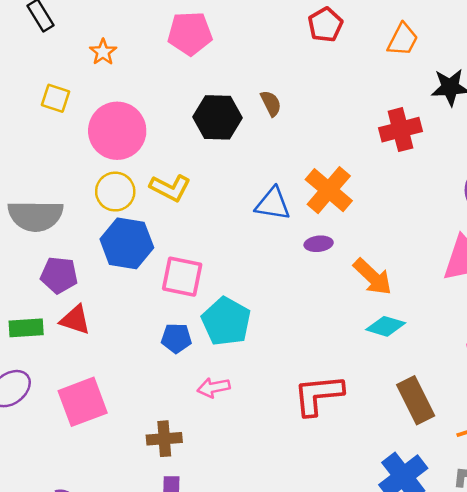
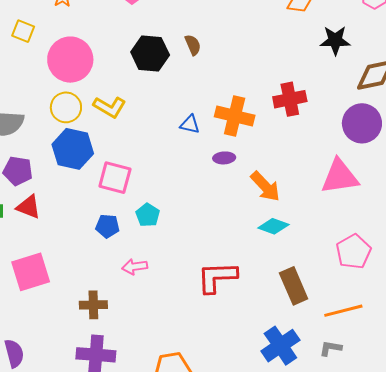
red cross: (400, 130) -> (290, 99), moved
orange cross: (329, 190) -> (235, 116), turned -30
blue triangle: (273, 204) -> (190, 124), size x0.7
cyan pentagon: (226, 321) -> (148, 215), size x0.6

